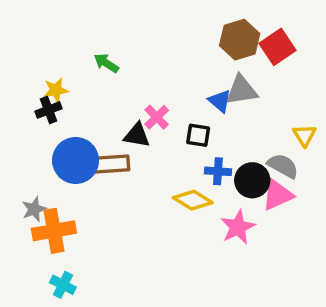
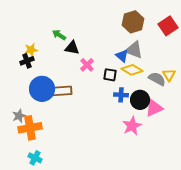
red square: (277, 47) -> (168, 26), moved
gray triangle: (241, 90) -> (134, 50), turned 30
black triangle: (137, 135) -> (72, 48), moved
gray semicircle: (283, 166) -> (157, 79), moved
yellow diamond: (193, 200) -> (132, 70), moved

